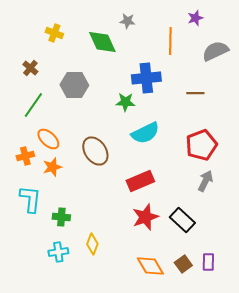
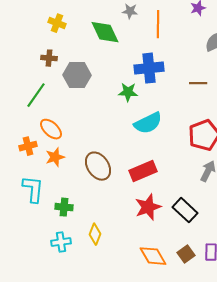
orange line: (170, 41) -> (158, 24), moved
brown cross: (30, 68) -> (49, 58), moved, turned -35
brown ellipse: (95, 151) -> (98, 166), moved

